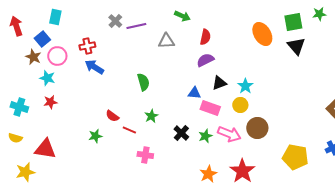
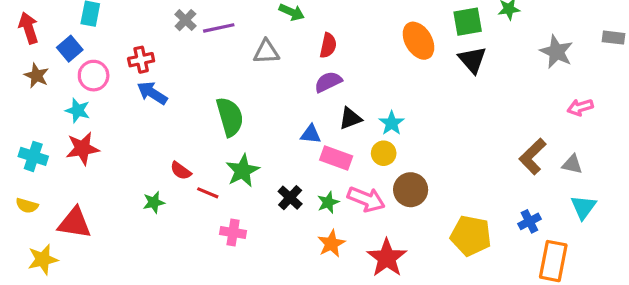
brown star: (33, 57) -> (36, 76), moved
green semicircle: (143, 82) -> (230, 117), size x1.4
red star: (50, 102) -> (82, 148), size x1.5
green star: (151, 116) -> (243, 171), size x1.5
orange star: (208, 174) -> (331, 244), moved

